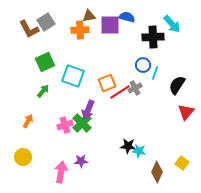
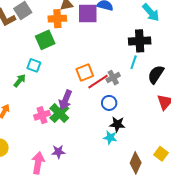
black cross: (153, 37) -> (140, 41), moved
green square: (45, 62) -> (45, 40), moved
blue circle: (143, 65) -> (109, 103), moved
cyan square: (73, 76) -> (34, 65), moved, size x0.6
black star: (128, 146) -> (117, 124), moved
cyan star: (139, 151) -> (110, 137), moved

